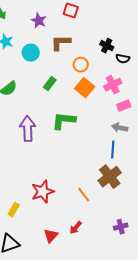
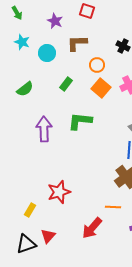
orange line: (84, 195) -> (113, 207), moved, turned -49
red arrow: (76, 228) -> (92, 228), size x1.6
red triangle: (51, 236) -> (48, 236), moved

